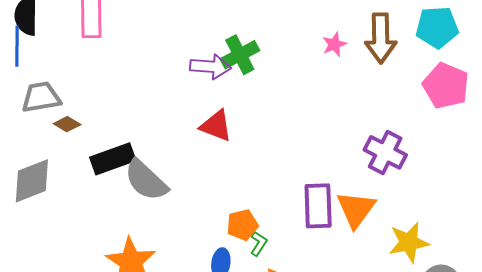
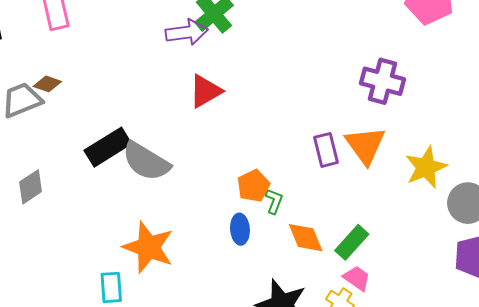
brown diamond: (67, 124) -> (47, 84), moved
red triangle: (216, 126) -> (205, 91), turned -39
gray diamond: (32, 181) -> (31, 187), size x0.7
purple rectangle: (318, 206) -> (326, 150), size x0.7

